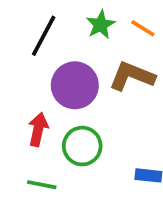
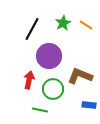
brown L-shape: (132, 76) -> (80, 76), moved
green line: (42, 185) -> (40, 110), moved

